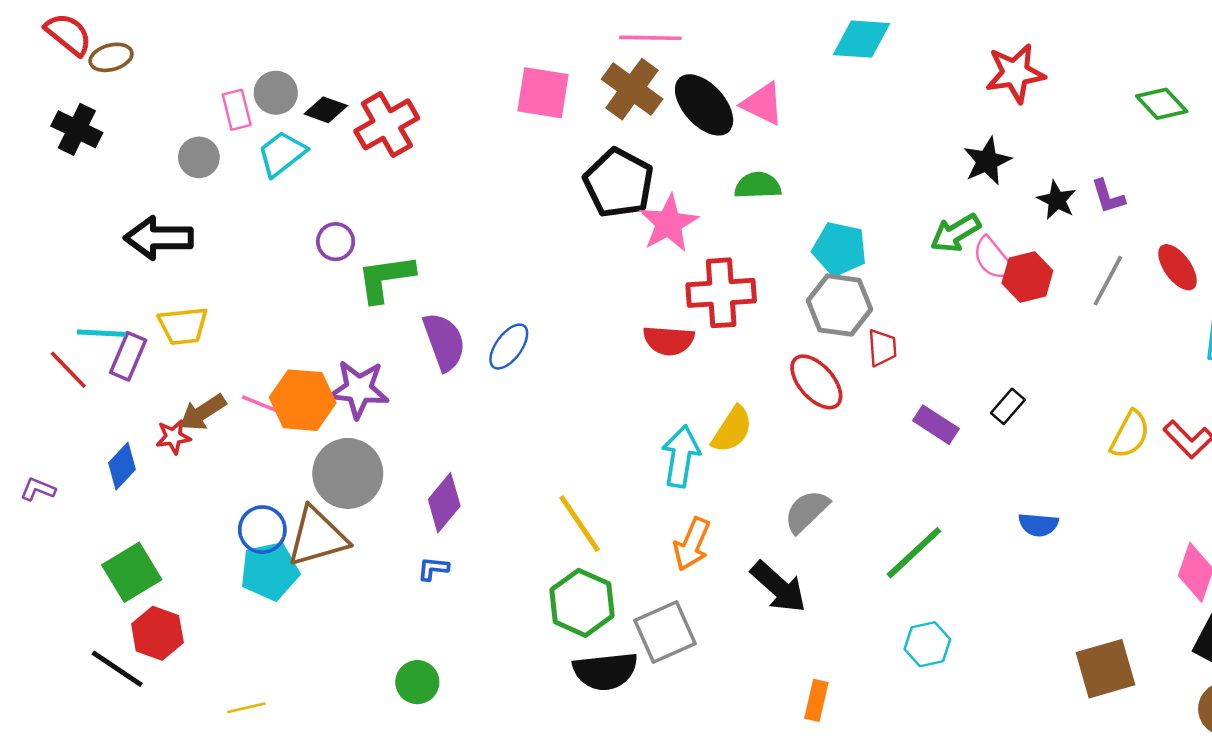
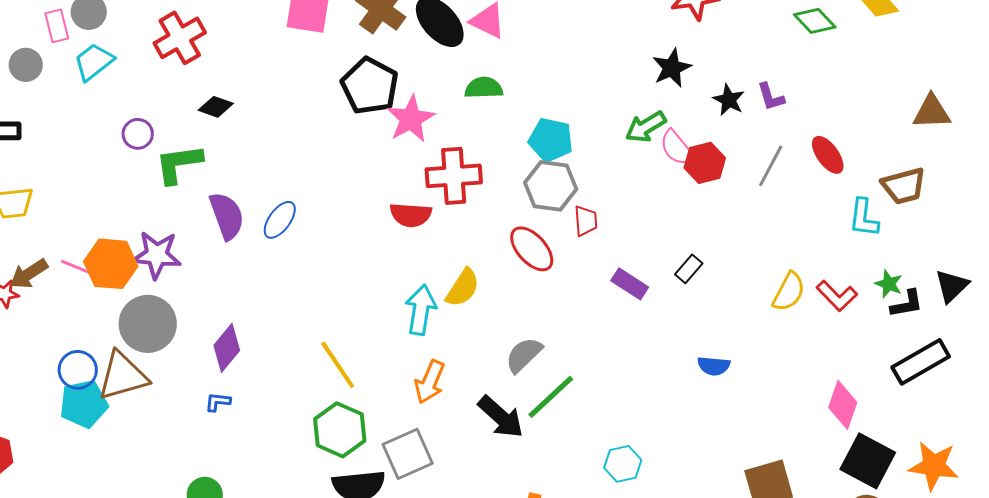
black diamond: (326, 110) -> (216, 107), moved
green line: (914, 553) -> (551, 397), moved

